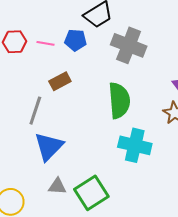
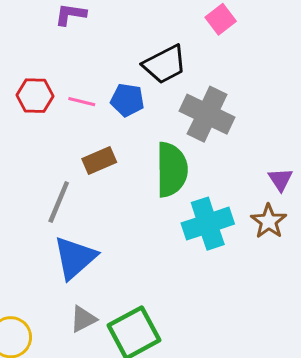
green semicircle: (119, 101) -> (172, 170), moved
cyan cross: (135, 145) -> (208, 224), moved, turned -36
gray triangle: (57, 186) -> (83, 319), turned -36

